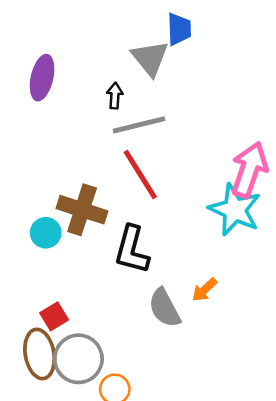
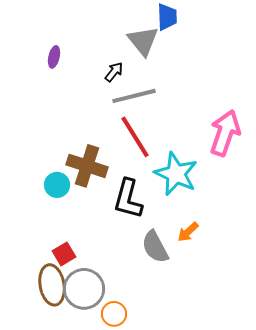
purple ellipse: (42, 78) -> (54, 57), size x0.6
black arrow: (115, 96) -> (114, 72), turned 35
cyan star: (235, 210) -> (176, 174), moved

